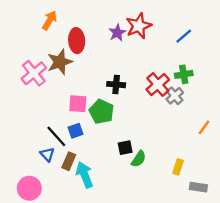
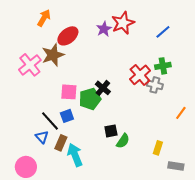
red ellipse: (77, 41) -> (68, 36), turned 55
black cross: (116, 85) -> (103, 88), moved, turned 35
gray cross: (175, 96) -> (155, 85), turned -35
green pentagon: (101, 112) -> (90, 99), turned 30

